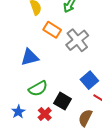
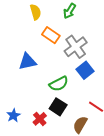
blue square: (89, 80) -> (85, 70), moved
green semicircle: (38, 89) -> (59, 84), moved

